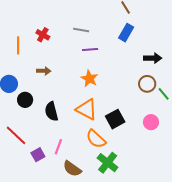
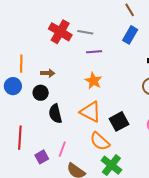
red cross: (43, 35) -> (60, 32), moved, size x1.6
orange line: (18, 45) -> (21, 64), moved
black circle: (25, 100) -> (41, 93), moved
red line: (16, 135) -> (20, 138), turned 50

